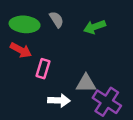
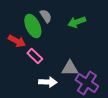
green ellipse: (25, 24) -> (33, 26), moved, turned 60
pink rectangle: (43, 69) -> (35, 56), turned -63

